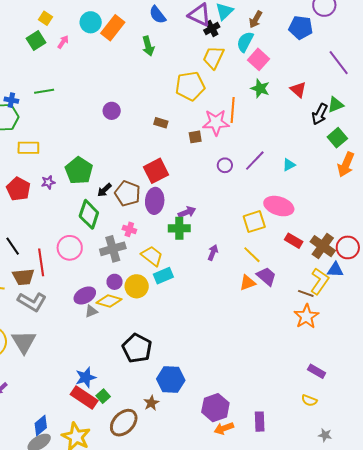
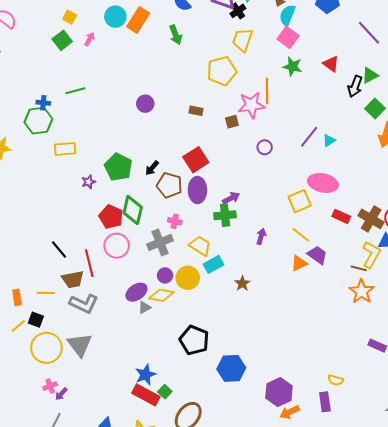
cyan semicircle: (245, 42) -> (287, 15), moved
purple line: (255, 161) -> (309, 137), moved
red pentagon: (18, 189) -> (111, 217), moved
black arrow: (104, 190) -> (152, 168), moved
yellow semicircle: (309, 400) -> (336, 380), moved
brown star: (151, 403) -> (242, 283), moved

